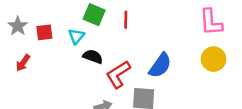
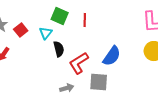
red square: (44, 32) -> (21, 30), turned -32
black semicircle: (93, 57) -> (59, 49), turned 56

